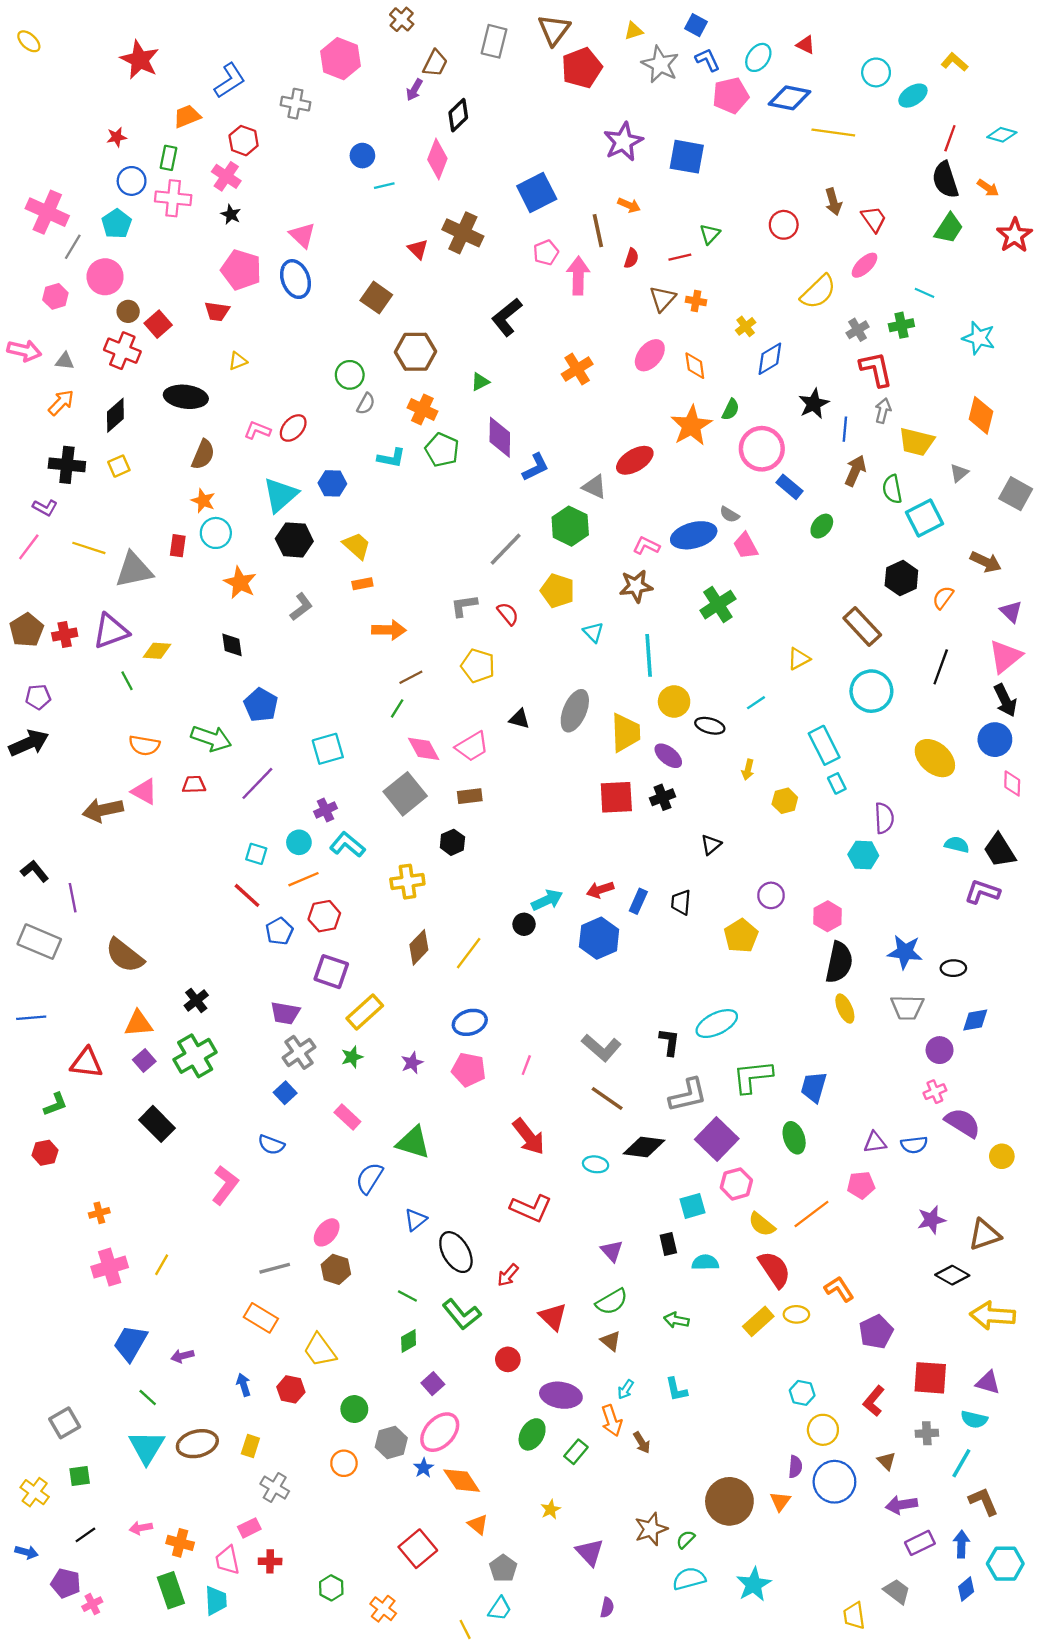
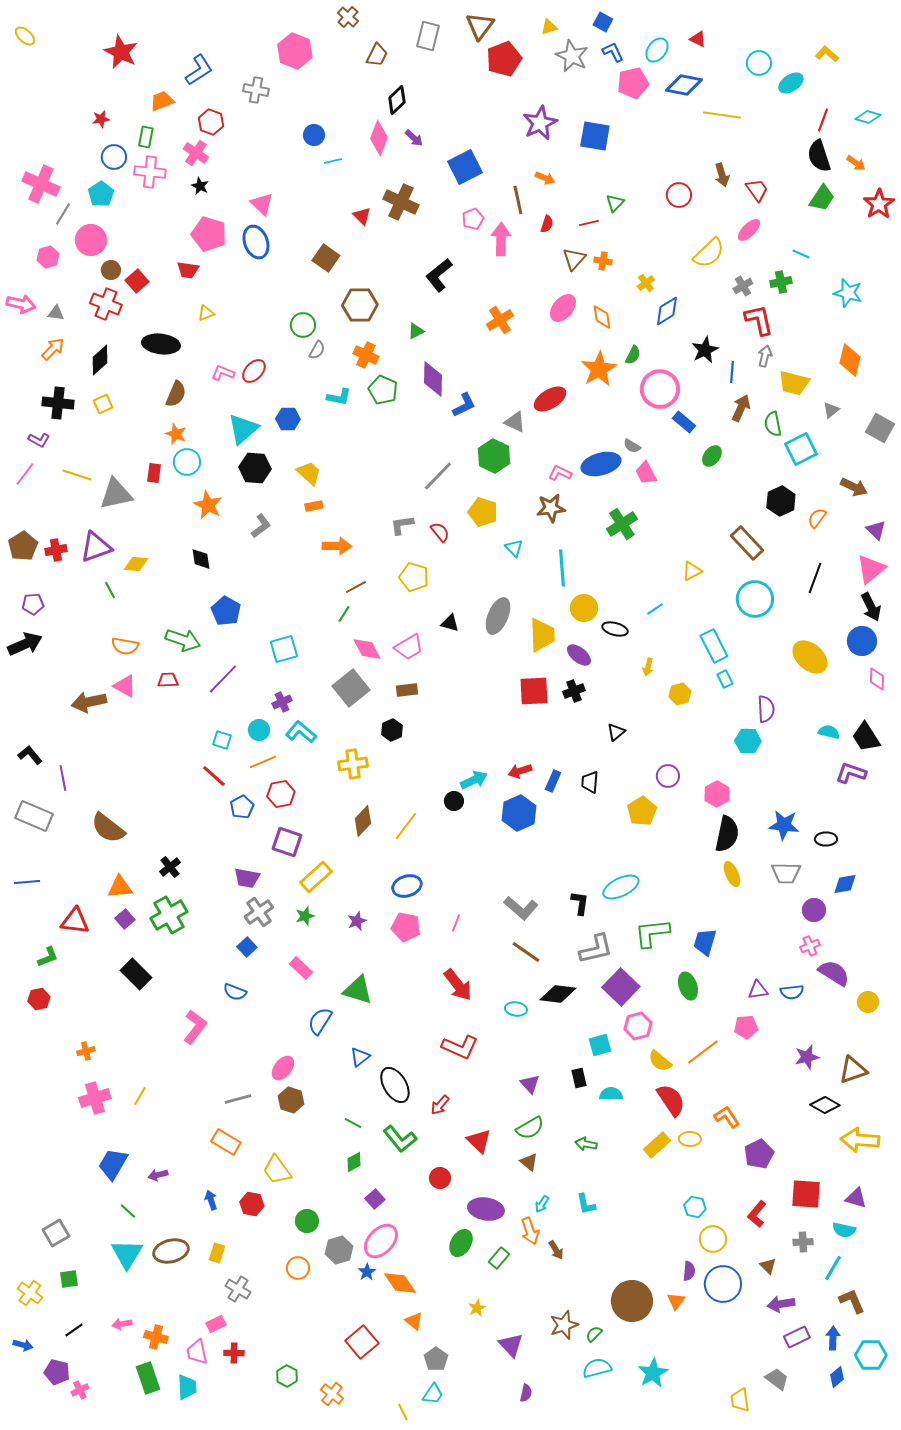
purple arrow: (414, 90) -> (414, 138), moved, turned -78

